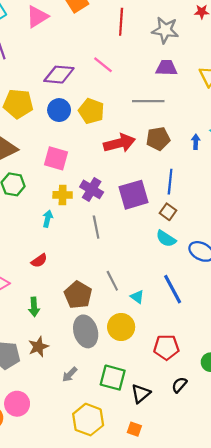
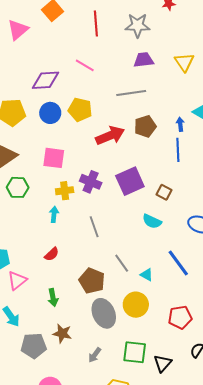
blue line: (170, 182) -> (178, 150), moved
gray line: (96, 227) -> (94, 227), moved
cyan semicircle: (166, 239) -> (152, 221), moved
brown star: (38, 347) -> (62, 334), turned -30

